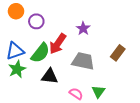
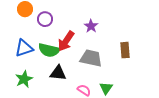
green semicircle: (40, 53) -> (49, 50), turned 65
brown rectangle: (118, 53) -> (125, 50), turned -42
green star: (17, 69) -> (24, 79), moved

